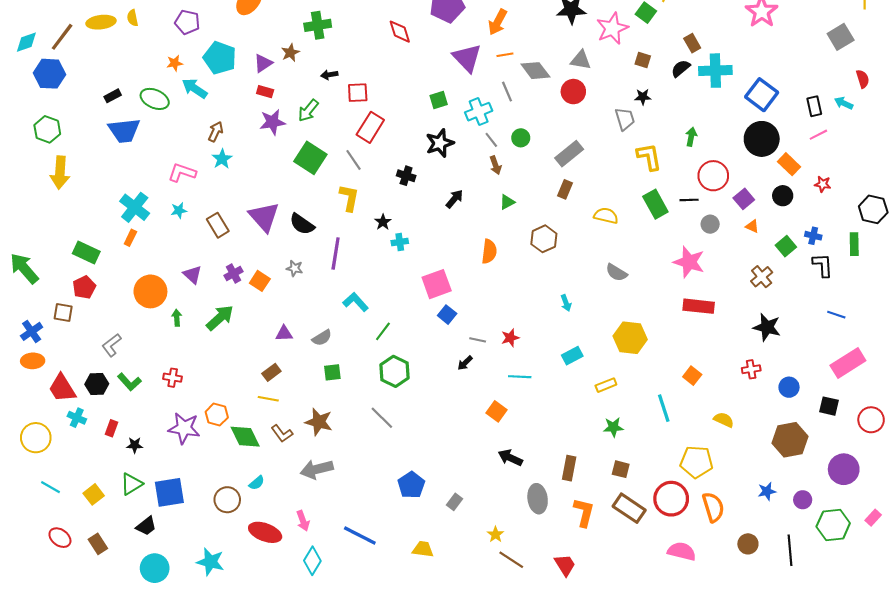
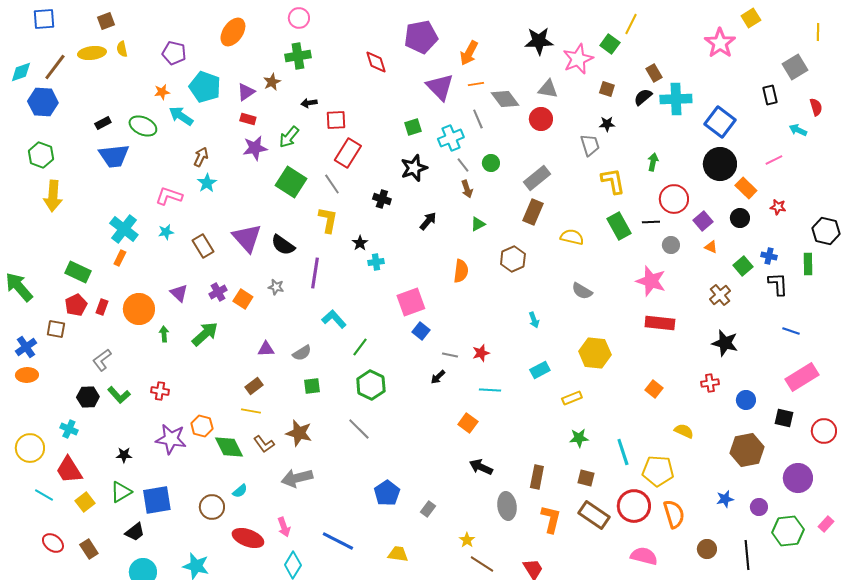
black rectangle: (814, 106) -> (770, 95), moved
brown rectangle: (565, 189) -> (533, 212), size x1.4
red trapezoid: (62, 388) -> (69, 470), moved
cyan line: (664, 408) -> (623, 452), moved
red rectangle: (112, 428) -> (102, 307), moved

